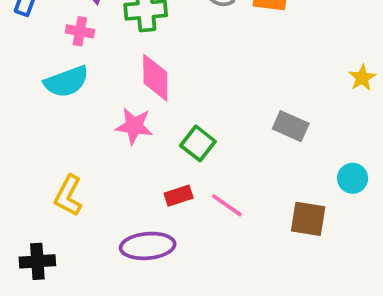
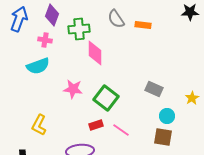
pink diamond: (155, 78) -> (95, 53), moved
yellow star: (362, 78) -> (192, 98), moved
green square: (198, 143) -> (106, 98), size x1.4
cyan circle: (353, 178) -> (167, 116), moved

